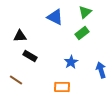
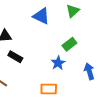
green rectangle: (82, 33) -> (69, 44), moved

